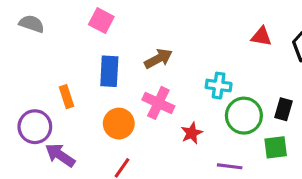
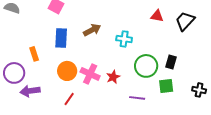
cyan cross: (219, 86) -> (124, 39), moved
pink cross: (158, 103) -> (90, 74), moved
purple arrow: (60, 155) -> (30, 91), turned -42

